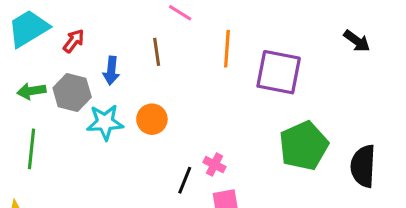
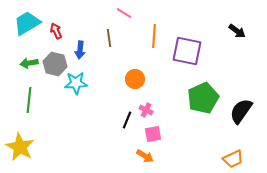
red arrow: (74, 41) -> (56, 31), turned -63
orange circle: (152, 119) -> (135, 79), moved
black semicircle: (363, 166) -> (241, 111), turned 32

